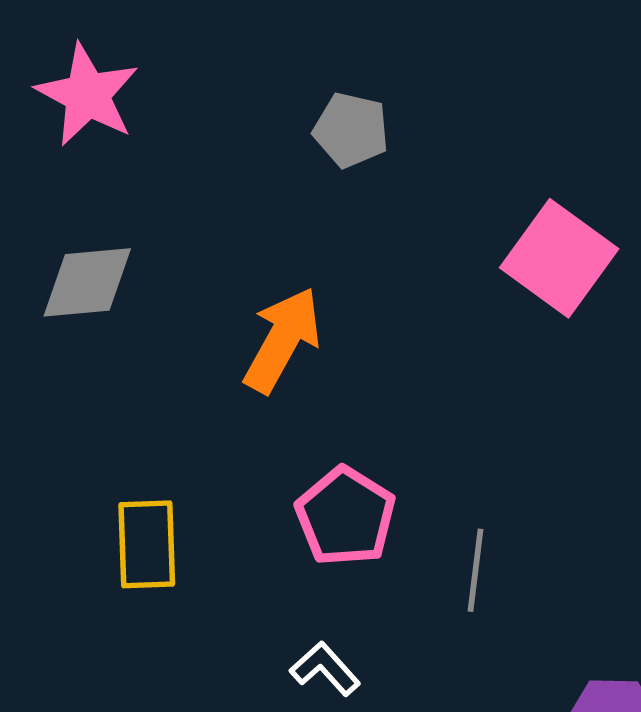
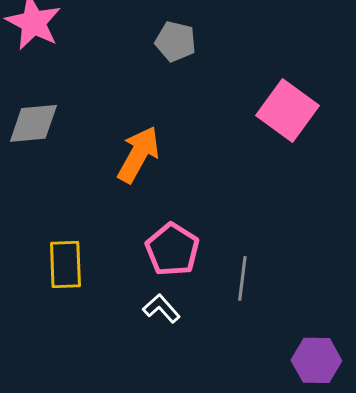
white L-shape: (325, 669) -> (161, 308), moved

